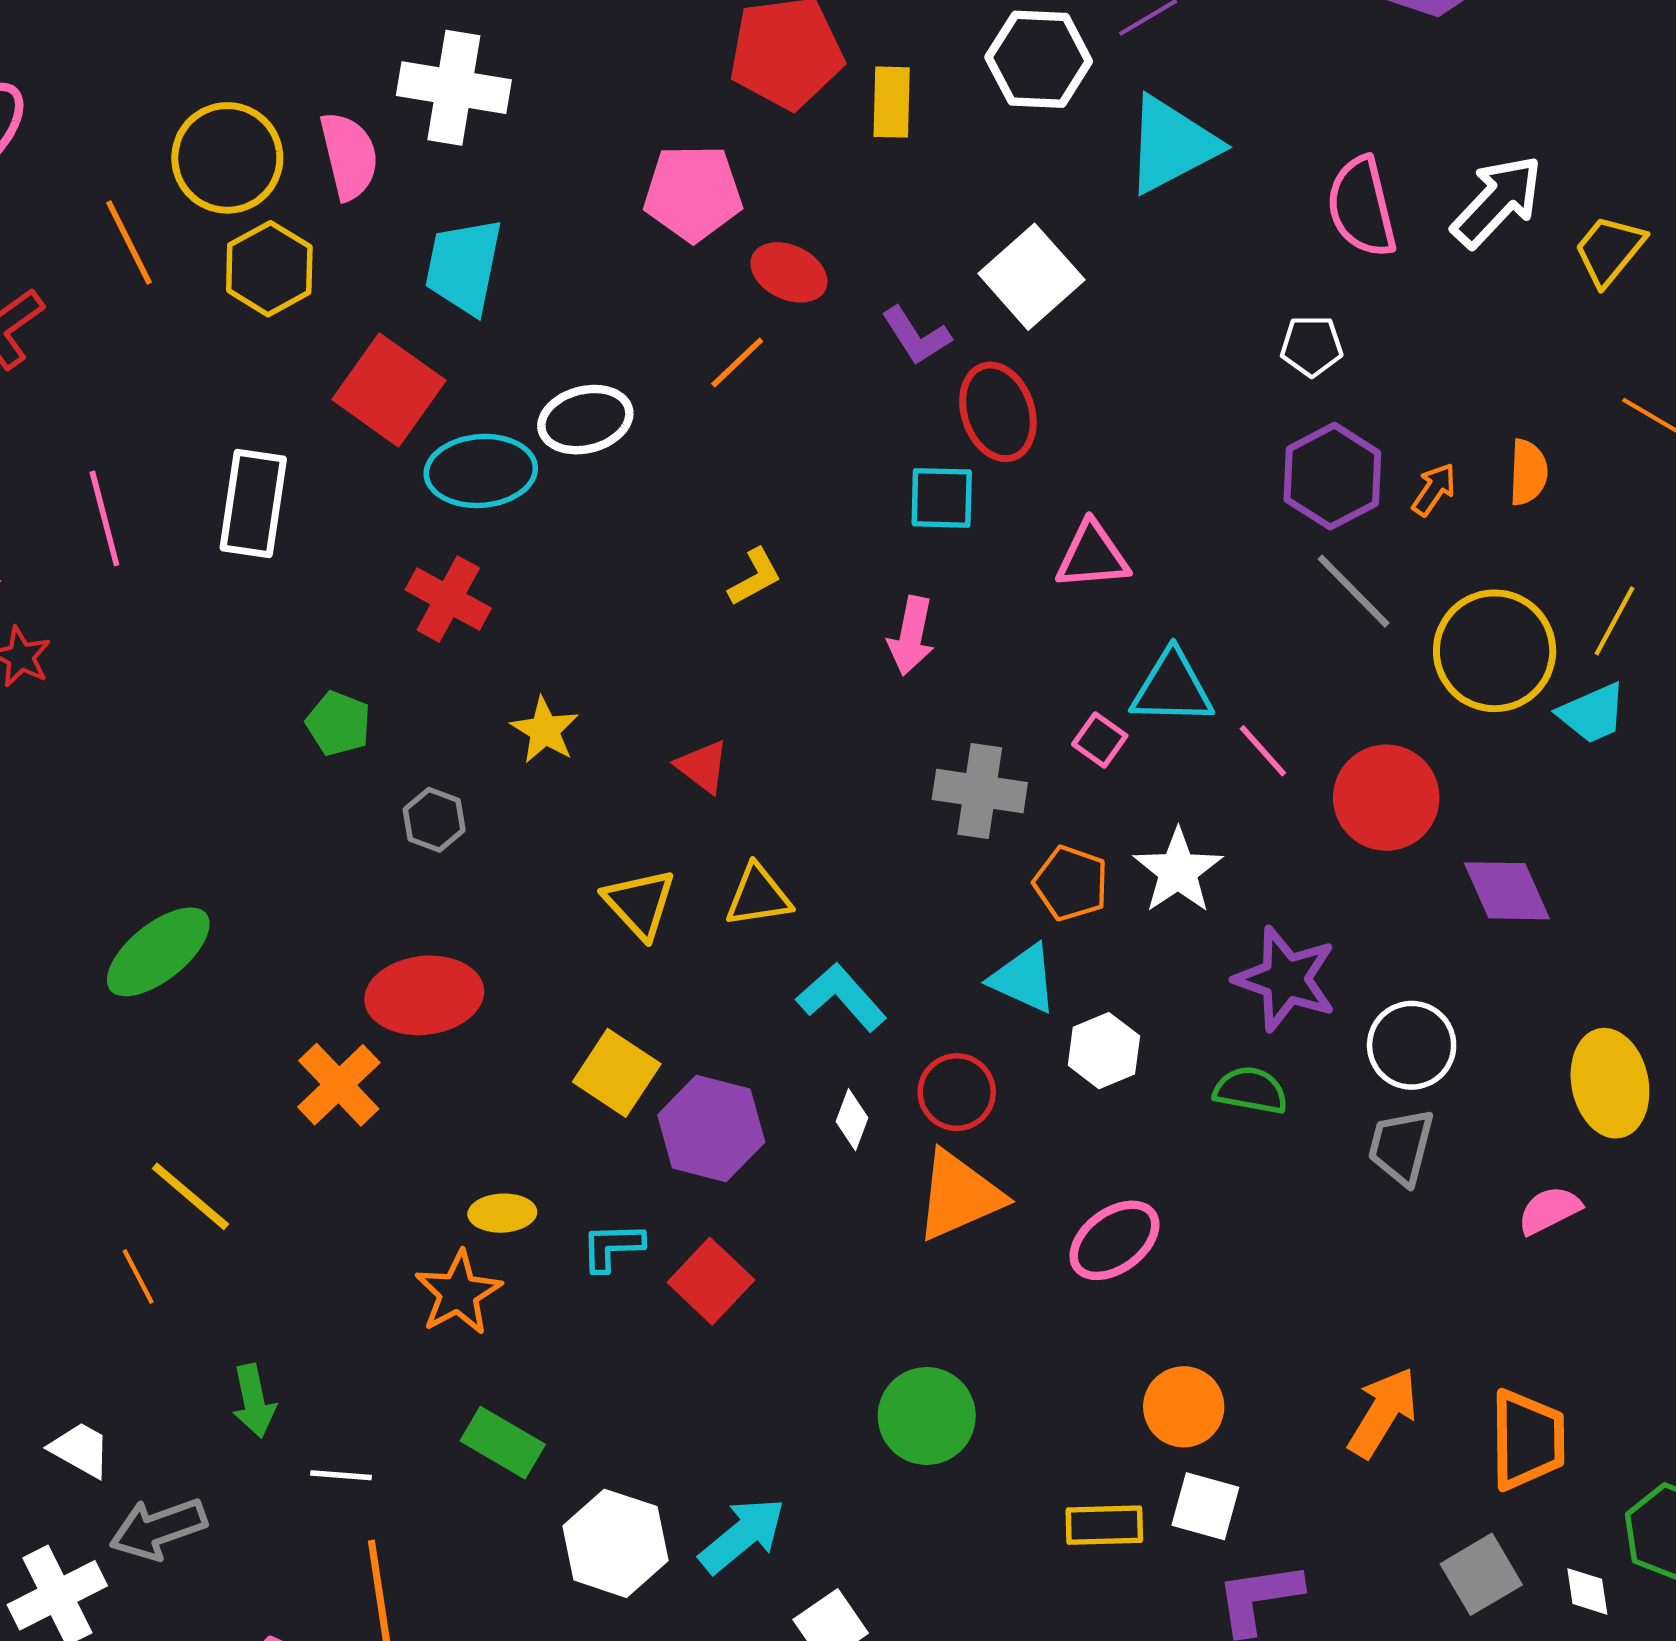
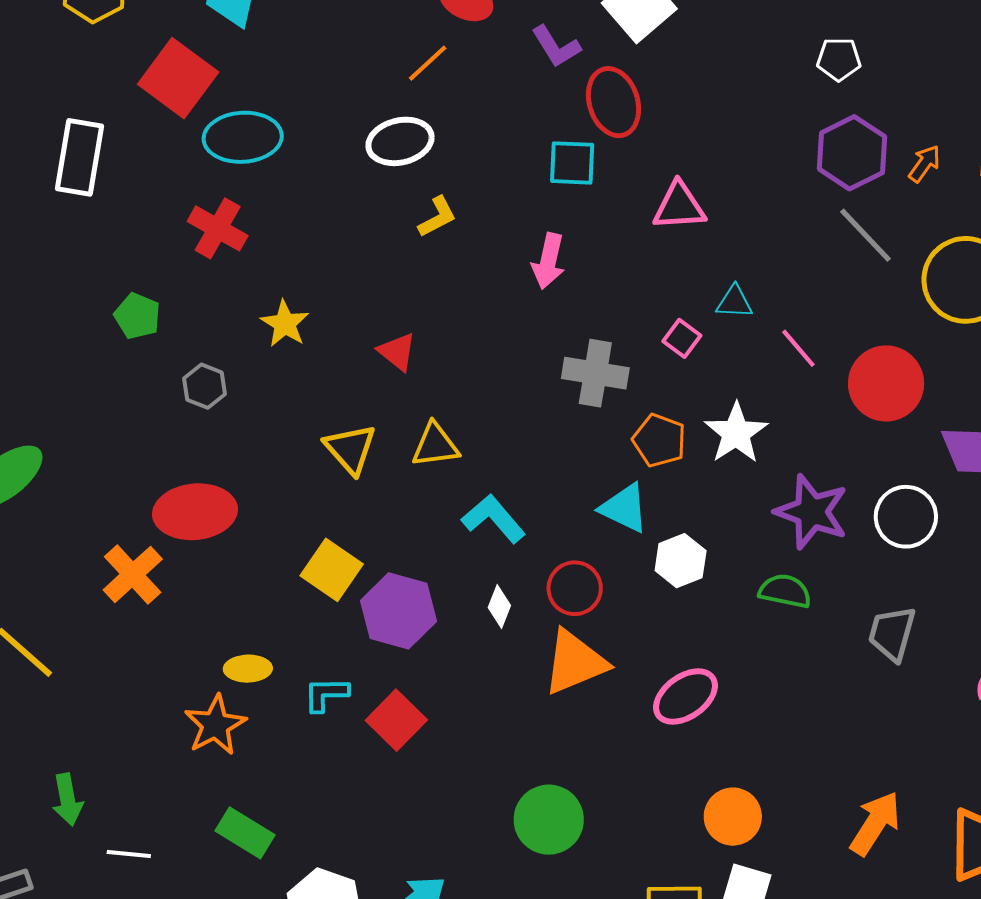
white ellipse: (585, 420) -> (400, 141), moved
cyan triangle: (1172, 688) -> (734, 302), size x0.6
white circle: (1412, 1045) -> (906, 517), moved

